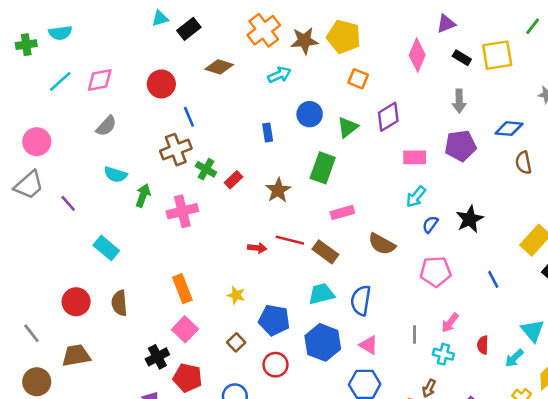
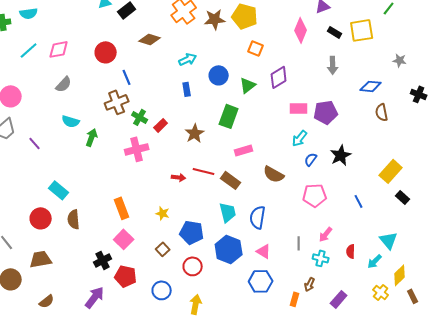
cyan arrow: (279, 75) -> (188, 59), moved
purple pentagon: (460, 146) -> (326, 112), moved
pink cross: (182, 211) -> (137, 149), moved
cyan rectangle: (106, 248) -> (59, 190), moved
cyan trapezoid: (321, 294) -> (228, 212), turned 90

